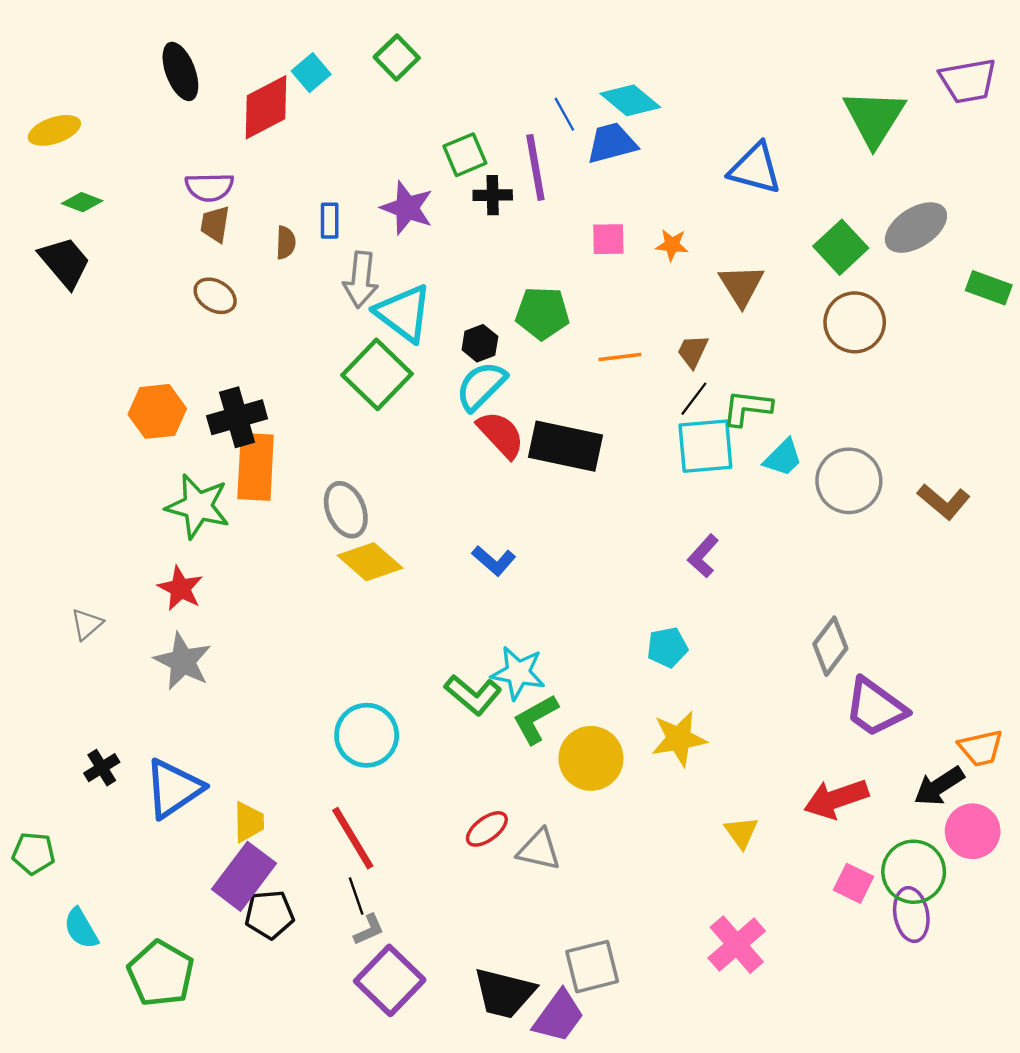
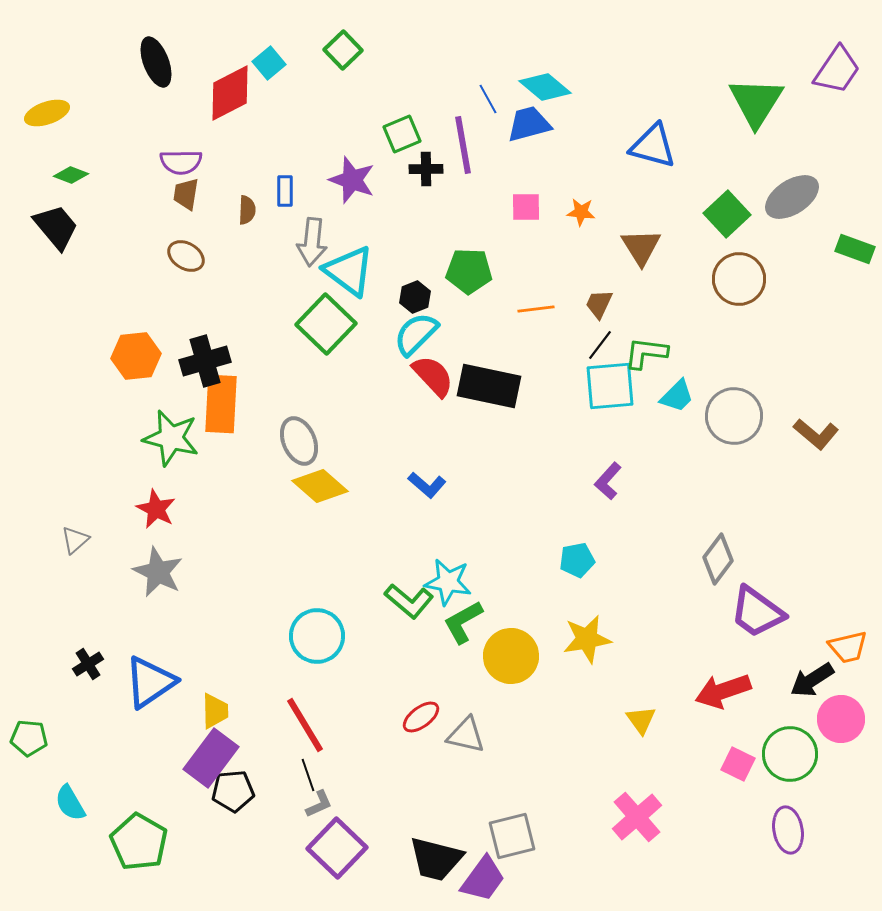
purple trapezoid: (968, 81) -> (837, 70), turned -46
purple ellipse: (911, 915) -> (788, 830), moved

